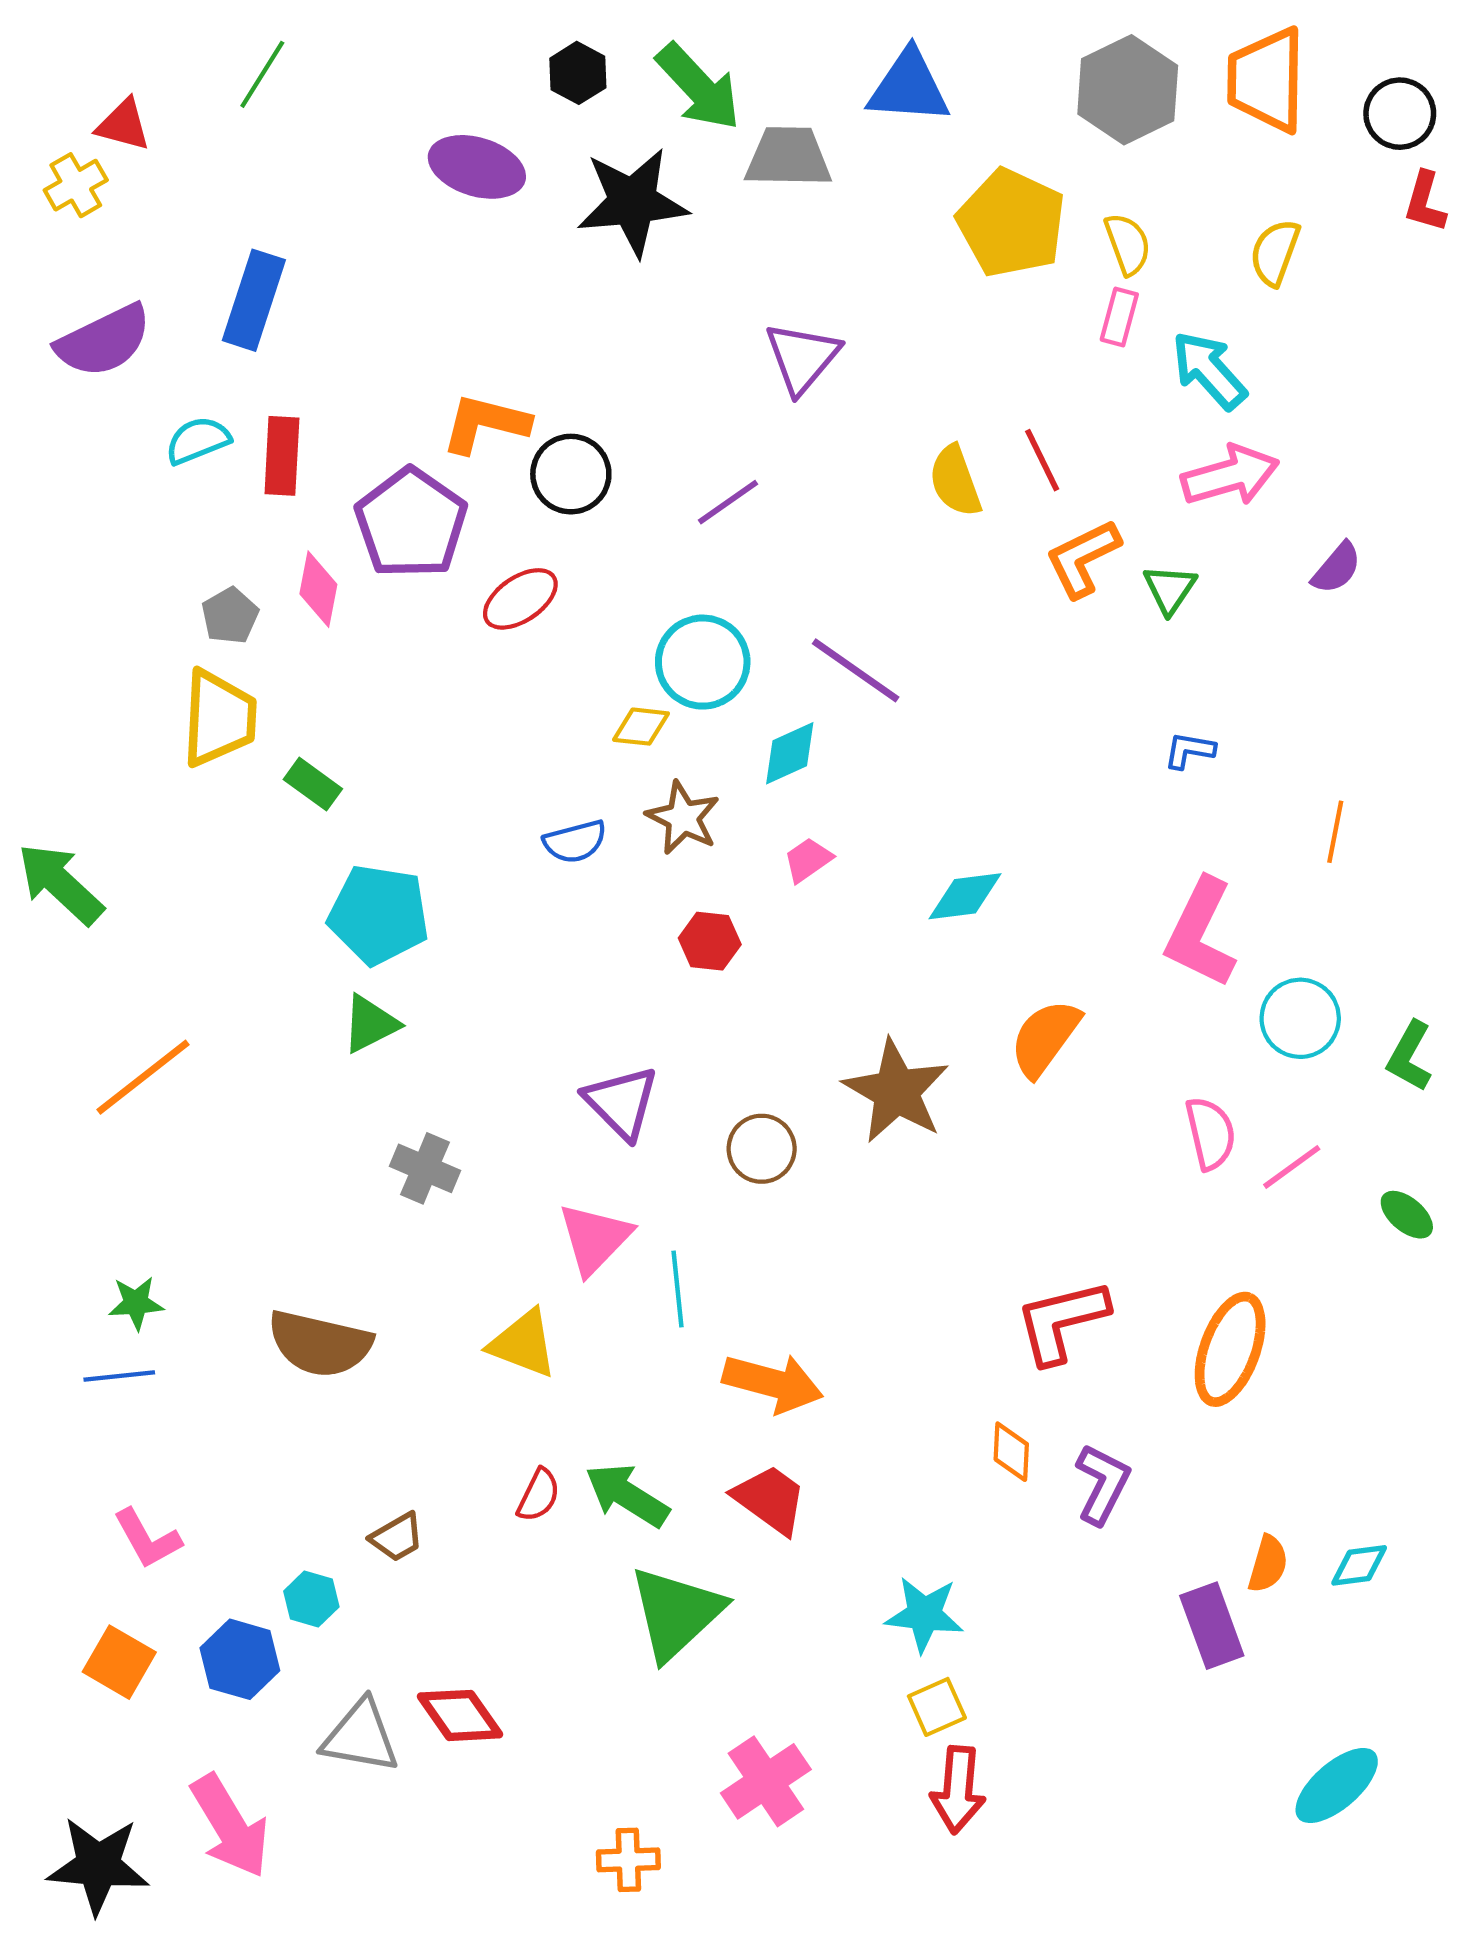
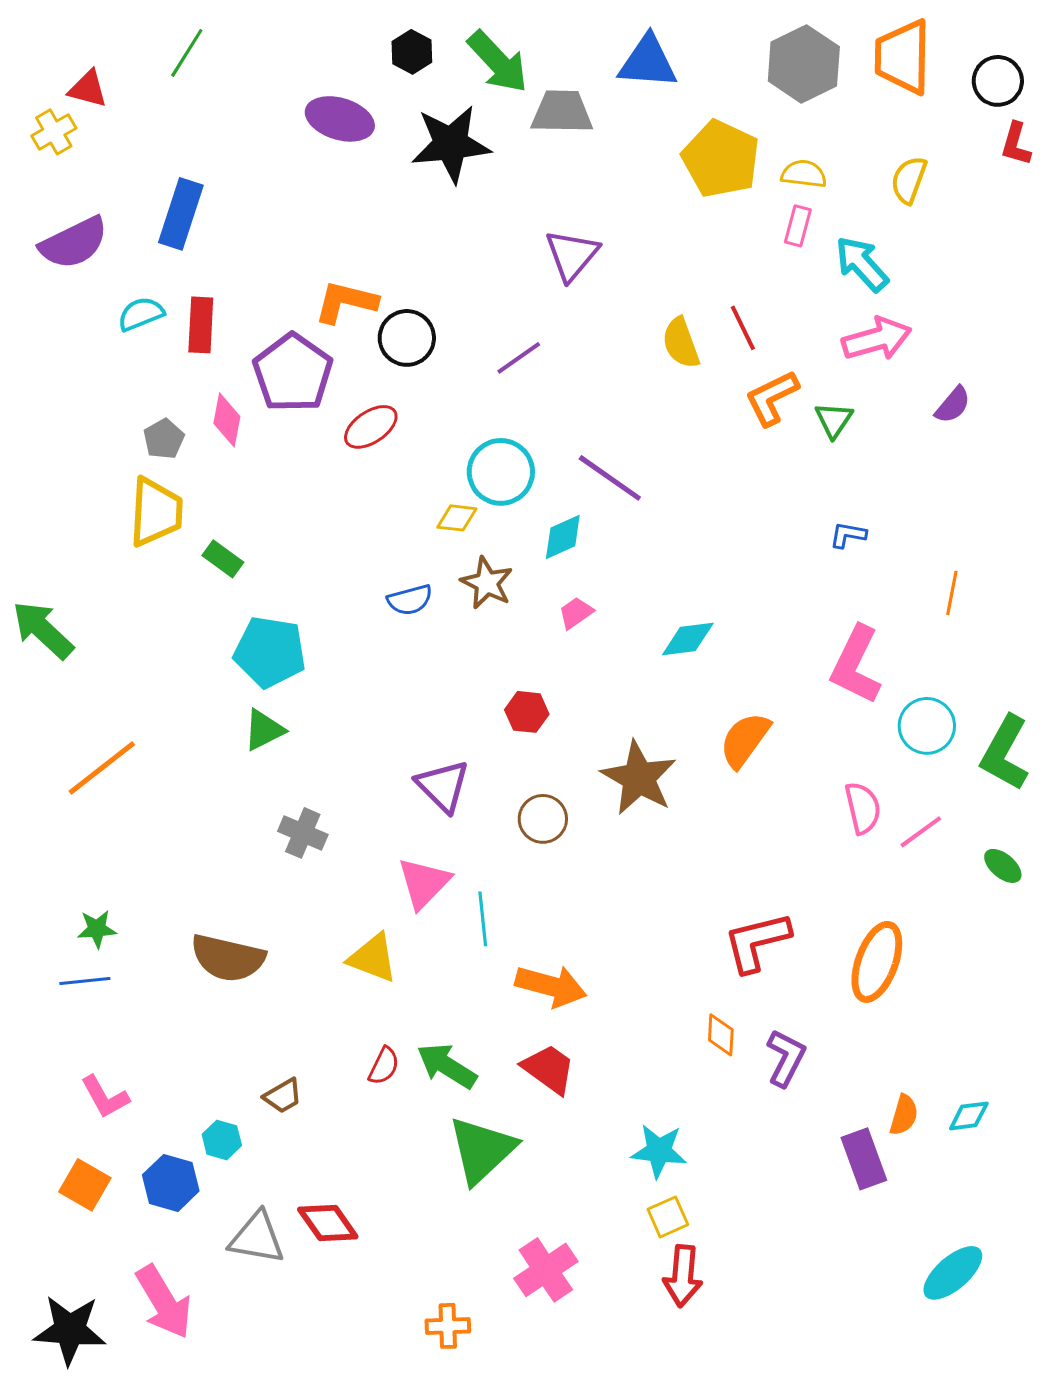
yellow semicircle: (1128, 244) -> (804, 174), turned -63
red hexagon: (710, 941) -> (527, 712), moved
green L-shape: (1410, 1056) -> (1005, 753), size x1.5

